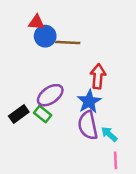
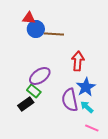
blue star: (89, 101) -> (86, 87), moved
black rectangle: (19, 114) -> (26, 104), moved
pink line: (115, 160) -> (92, 128), turned -64

